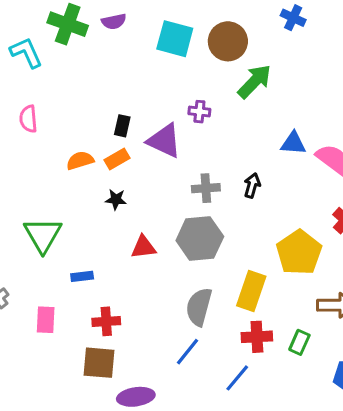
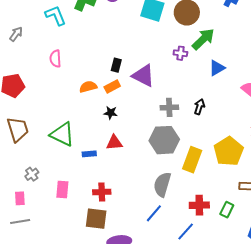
purple cross: (199, 112) -> (180, 53), moved
blue triangle: (293, 143) -> (217, 68), moved, turned -36
green triangle: (43, 235) -> (62, 134), turned -36
red triangle: (143, 247) -> (114, 143), moved
blue rectangle: (82, 276) -> (89, 154), moved
yellow rectangle: (251, 291) -> (192, 160), moved

